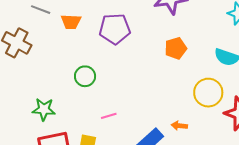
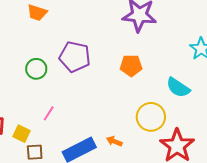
purple pentagon: (115, 29) -> (75, 57), moved
pink line: (109, 116) -> (49, 113), turned -56

